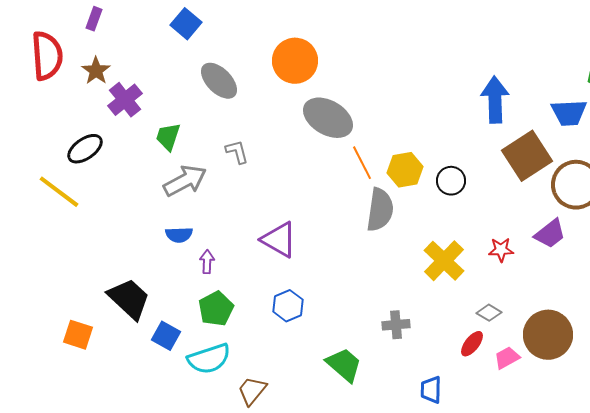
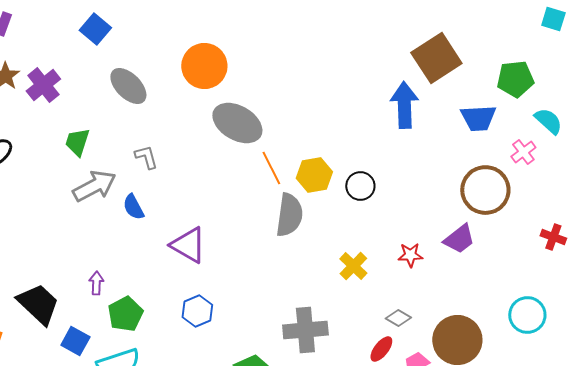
purple cross: (125, 100) -> (43, 85), moved
brown square: (527, 156) -> (436, 58), moved
blue semicircle: (179, 235) -> (133, 207), moved, turned 64
yellow cross: (444, 261) -> (353, 266), size x0.7
purple arrow: (207, 262) -> (96, 283), moved
gray cross: (396, 325) -> (305, 330), size x1.6

